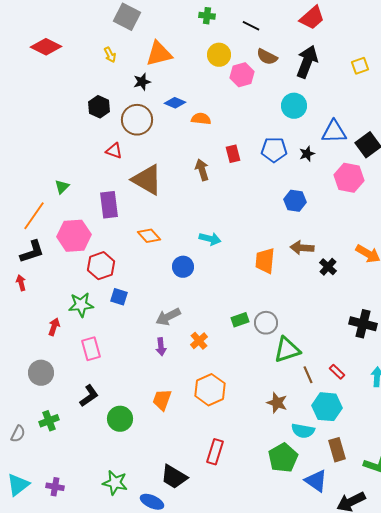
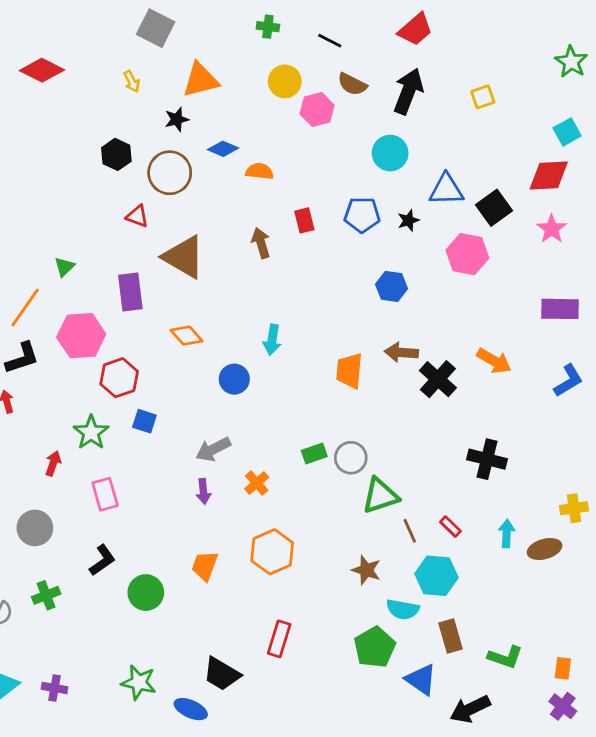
cyan arrow: (210, 239) -> (272, 340), turned 85
black cross: (328, 267) -> (438, 379), size x1.5
green star: (81, 305) -> (91, 432), turned -30

